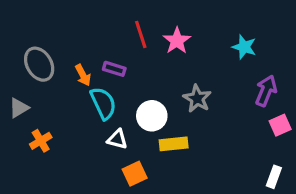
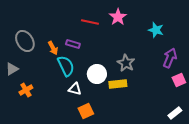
red line: (141, 34) -> (90, 22), turned -60
pink star: (177, 41) -> (118, 17), moved
yellow rectangle: (174, 144) -> (118, 84), moved
white rectangle: (274, 177) -> (175, 113), turned 32

